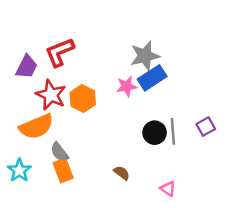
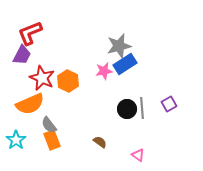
red L-shape: (60, 52) -> (30, 33), moved

